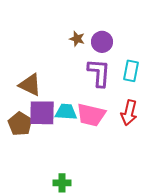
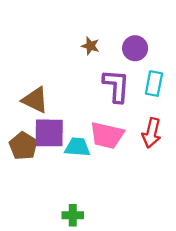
purple circle: (102, 42) -> (135, 48), moved
cyan trapezoid: (66, 112) -> (77, 147), moved

